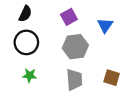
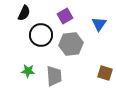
black circle: (26, 42) -> (41, 35), moved
gray trapezoid: (74, 80) -> (54, 76), moved

